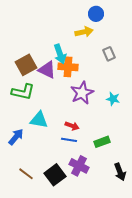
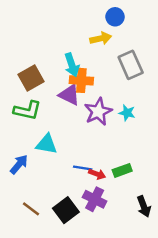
gray rectangle: (109, 54) -> (131, 65), size x1.6
purple triangle: (47, 70) -> (69, 95), moved
cyan star: (113, 99) -> (127, 113), moved
red arrow: (72, 126) -> (97, 174), moved

